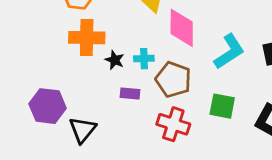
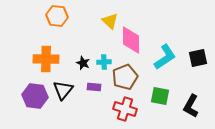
orange cross: (87, 38) -> (46, 59), moved
brown pentagon: (173, 80) -> (125, 77), turned 30
black triangle: (83, 130) -> (63, 90), moved

